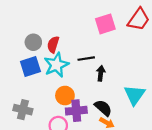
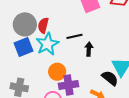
gray circle: (33, 42) -> (25, 24), size x1.5
black semicircle: (103, 108) -> (110, 78), moved

